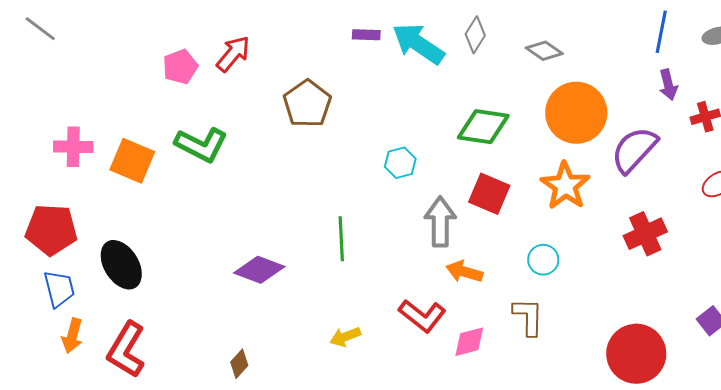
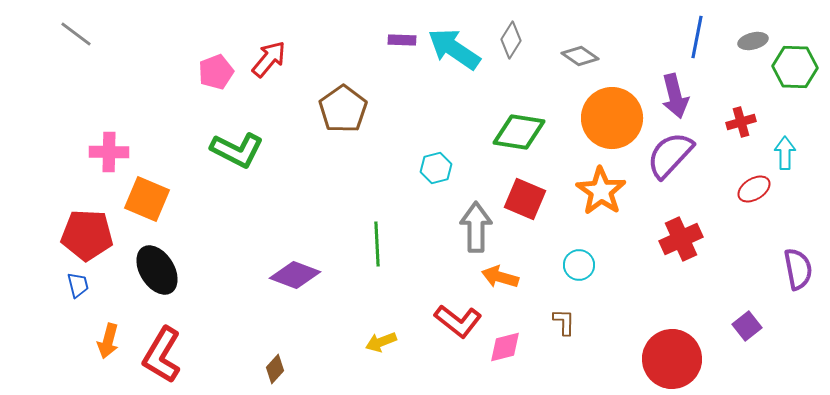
purple arrow: (668, 85) -> (675, 96), moved, size x1.4
orange square: (132, 161) -> (147, 199), moved
blue trapezoid: (59, 289) -> (78, 285), moved, size x0.7
brown L-shape: (528, 317) -> (564, 322), size x0.7

